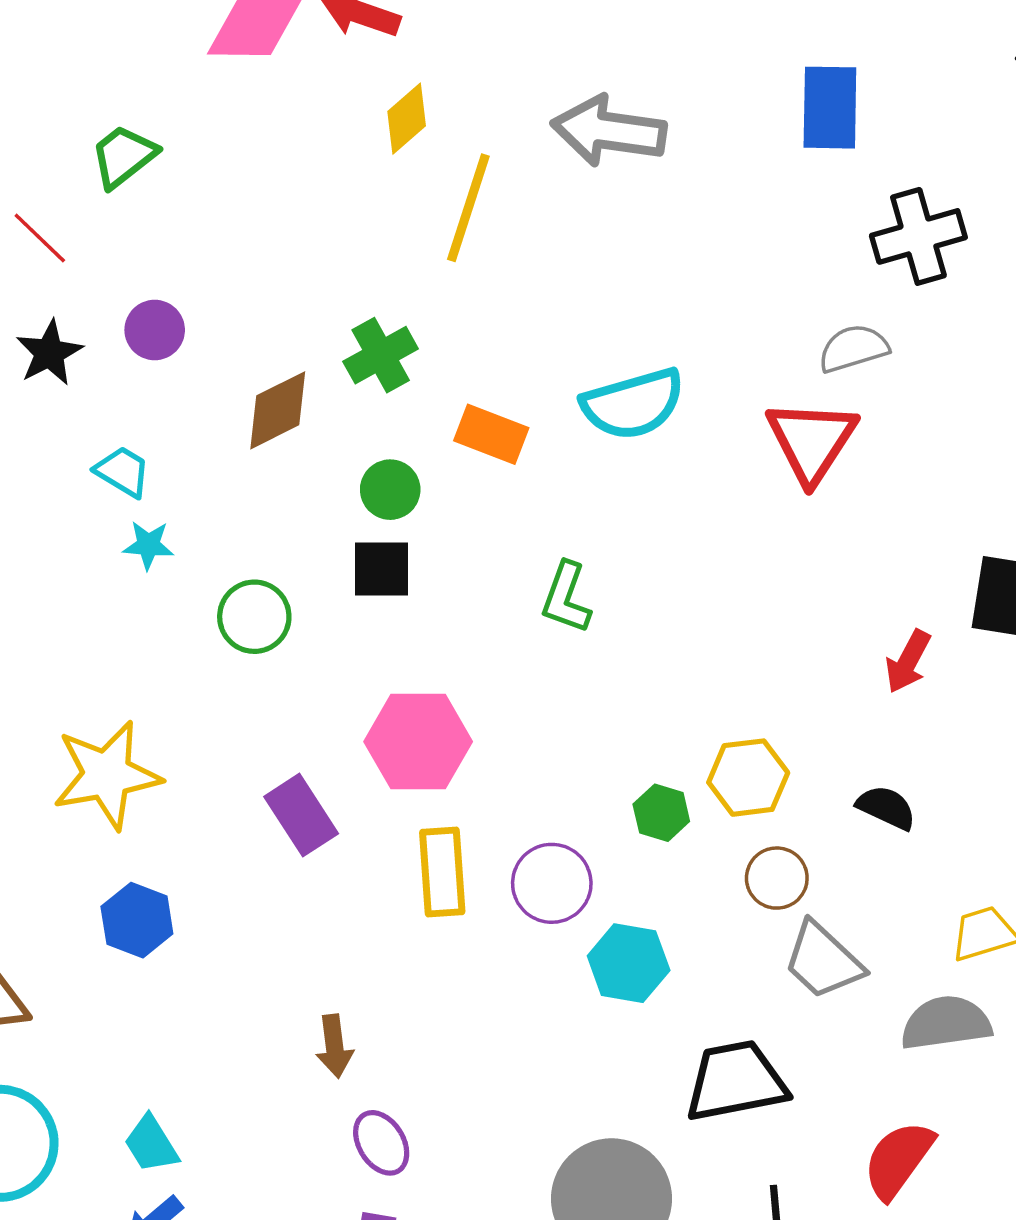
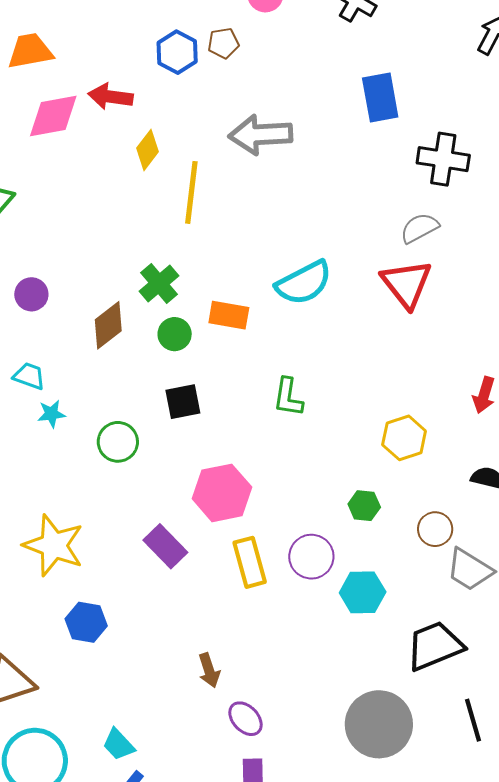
black cross: (918, 236) -> (443, 159), turned 36
green circle: (390, 490) -> (175, 334), moved
yellow star: (107, 775) -> (54, 545), turned -30
yellow hexagon: (748, 778) -> (404, 438), moved

